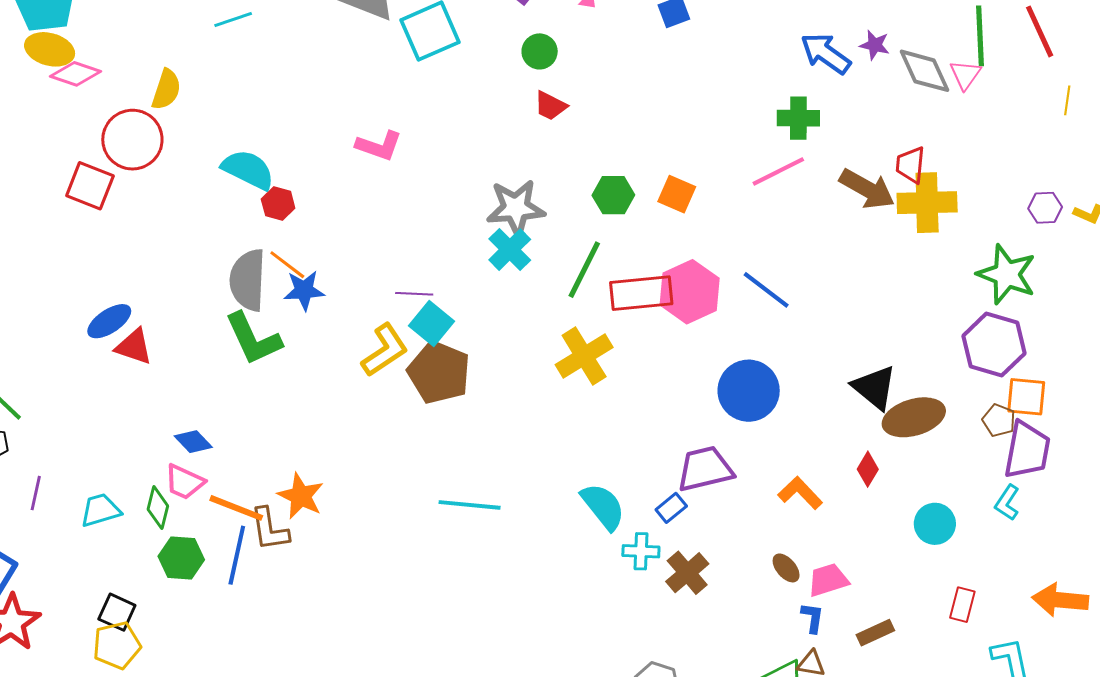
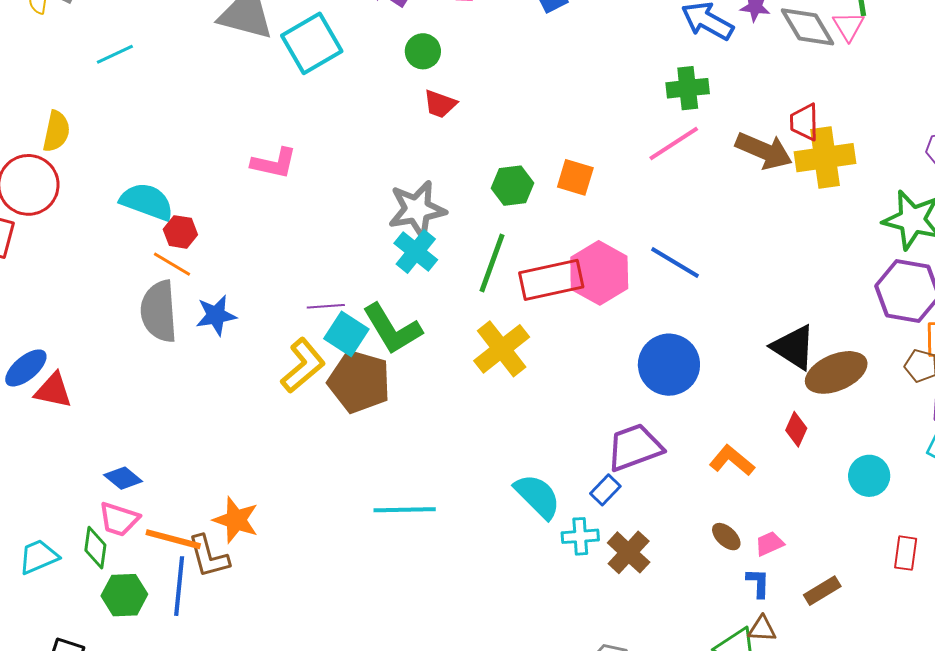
orange line: (287, 265) -> (172, 264), moved
green L-shape: (253, 339) -> (392, 329), moved
pink trapezoid: (828, 580) -> (769, 544), size x0.7

